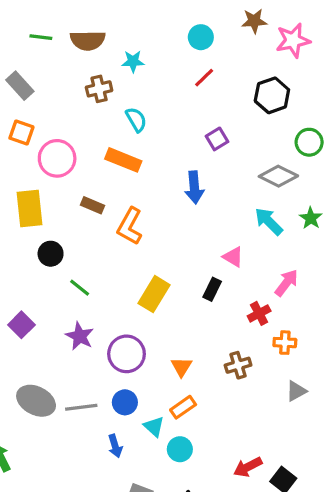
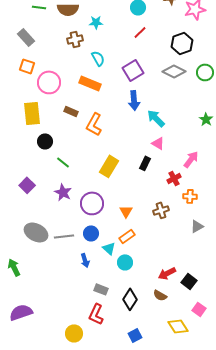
purple square: (217, 139) -> (133, 70), moved, size x1.5
gray diamond: (278, 176) -> (174, 71), moved
cyan arrow: (269, 221) -> (156, 118), moved

